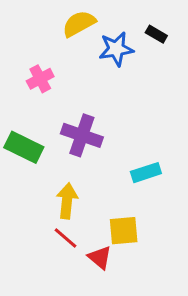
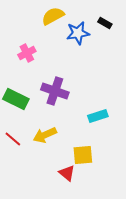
yellow arrow: (67, 201) -> (45, 135), turned -120
red line: (66, 238) -> (13, 139), moved

